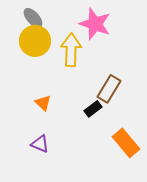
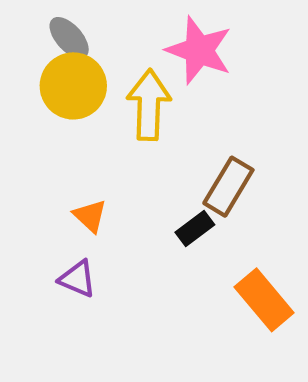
purple triangle: (40, 144) -> (77, 279), moved

